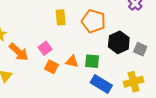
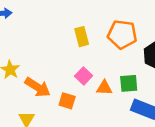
pink square: (45, 48) -> (84, 76), moved
orange square: (51, 67) -> (67, 101), moved

